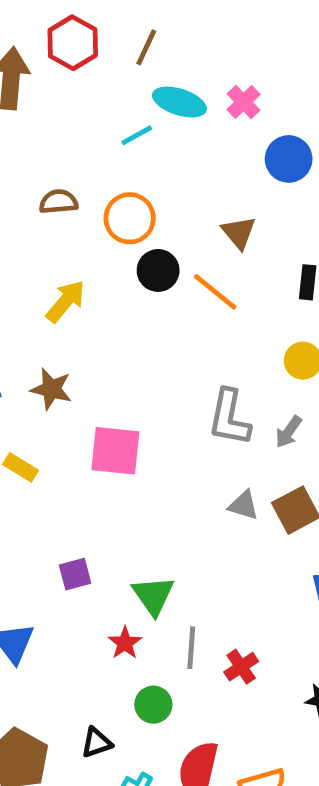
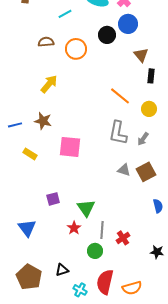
cyan line: (137, 135) -> (65, 14), moved
blue circle: (289, 159) -> (128, 24), moved
brown triangle: (239, 233) -> (141, 55), moved
black circle: (158, 270) -> (107, 35), moved
orange line: (215, 292) -> (120, 96), moved
green circle: (153, 705) -> (95, 251), moved

